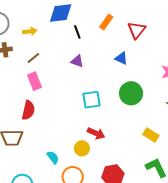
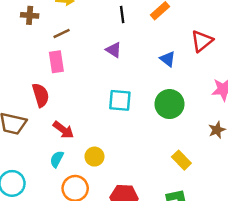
red triangle: (137, 30) -> (202, 41), moved
red semicircle: (28, 110) -> (41, 95), turned -42
red arrow: (96, 133) -> (63, 130), moved
cyan semicircle: (53, 157) -> (57, 159), turned -128

